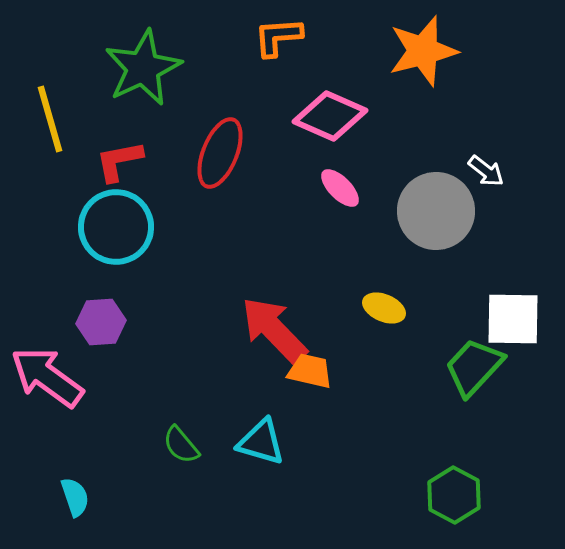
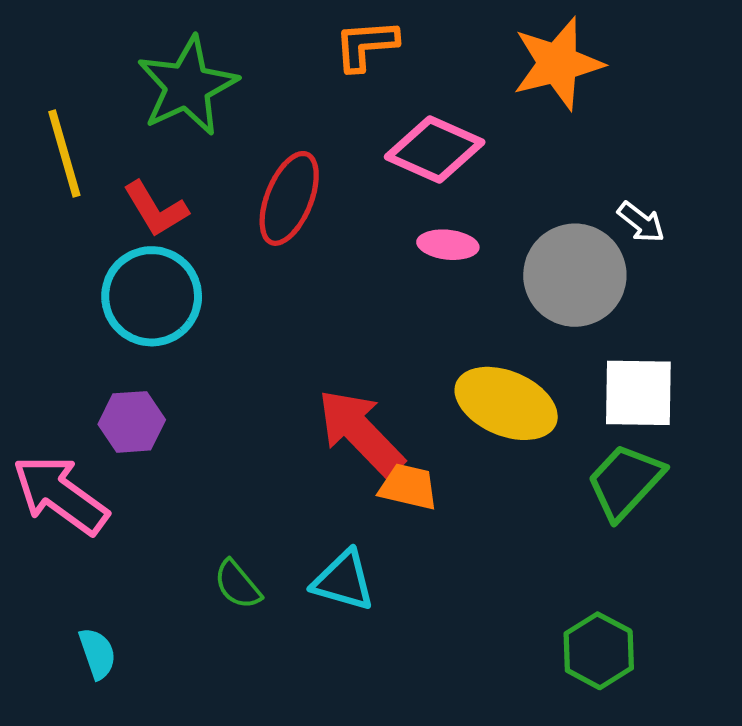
red L-shape: (119, 161) -> (156, 209), turned -110
pink ellipse: (340, 188) -> (448, 245), turned -39
yellow ellipse: (384, 308) -> (506, 403), size x1.8
white square: (513, 319) -> (638, 393), moved

